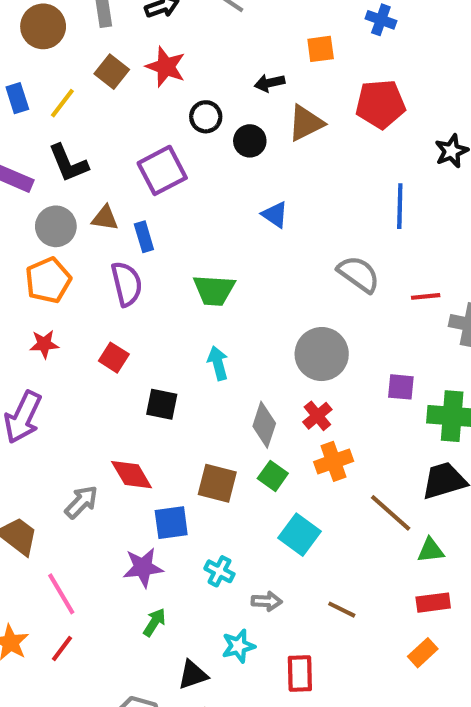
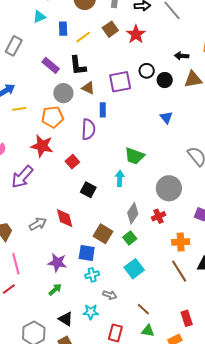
black circle: (206, 117) -> (147, 71), moved
brown triangle: (105, 218) -> (88, 88), moved
green trapezoid: (214, 290) -> (134, 156), moved
red star: (44, 344) -> (42, 146), size x1.6
orange cross: (334, 461) -> (181, 242), moved
blue square: (171, 523) -> (87, 253), moved
green triangle: (431, 550) -> (148, 331), moved
cyan cross: (219, 571) -> (92, 275), turned 32
red rectangle: (433, 603) -> (187, 318), turned 63
black triangle: (193, 675) -> (66, 319), turned 35

